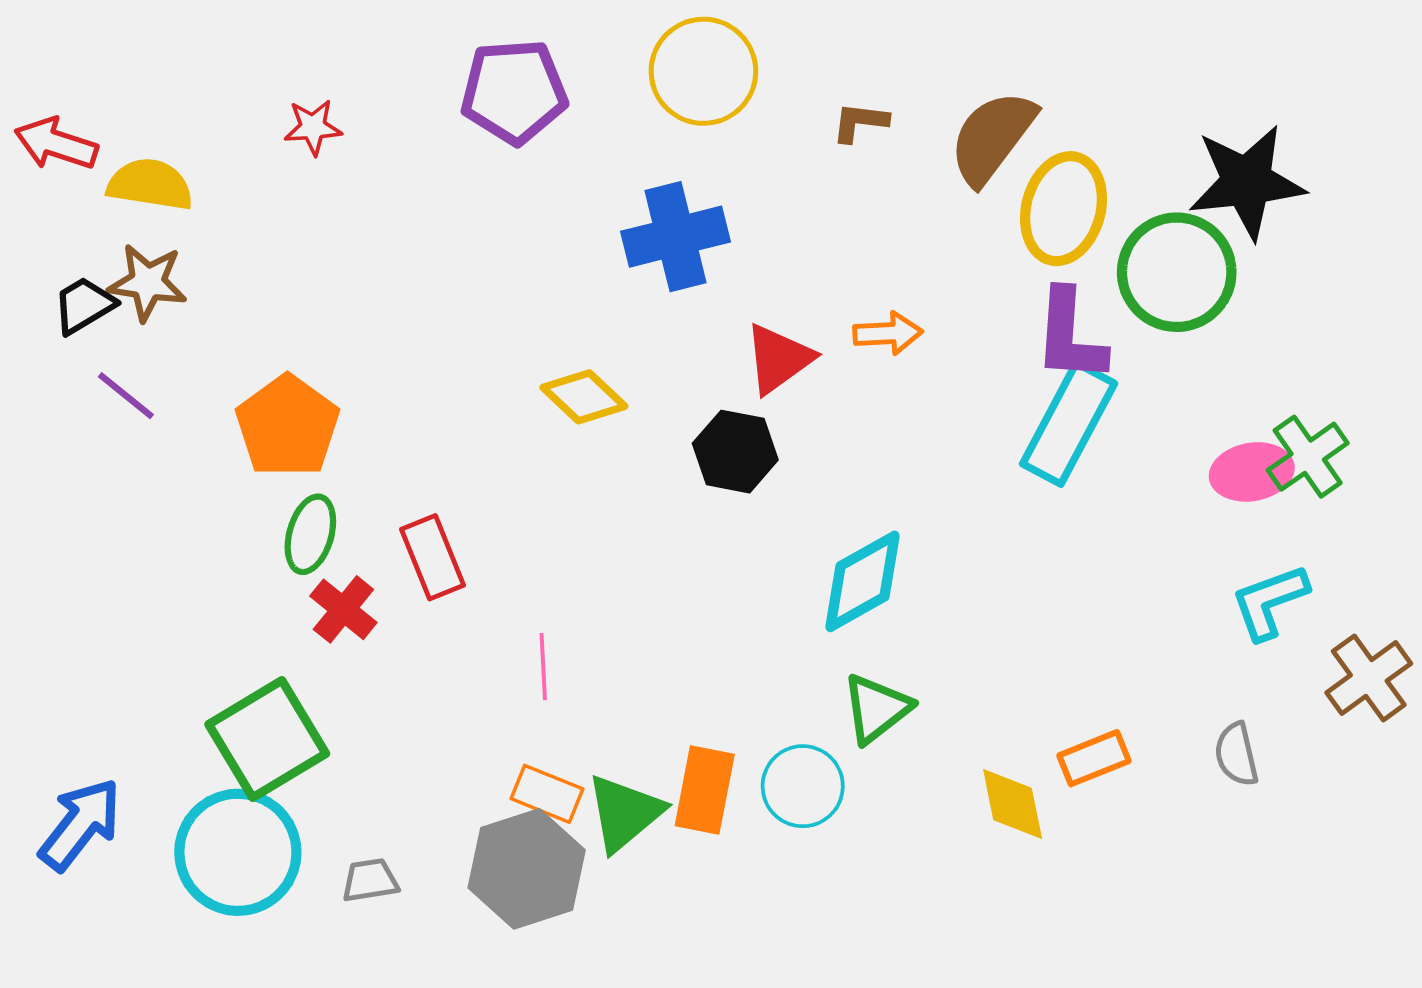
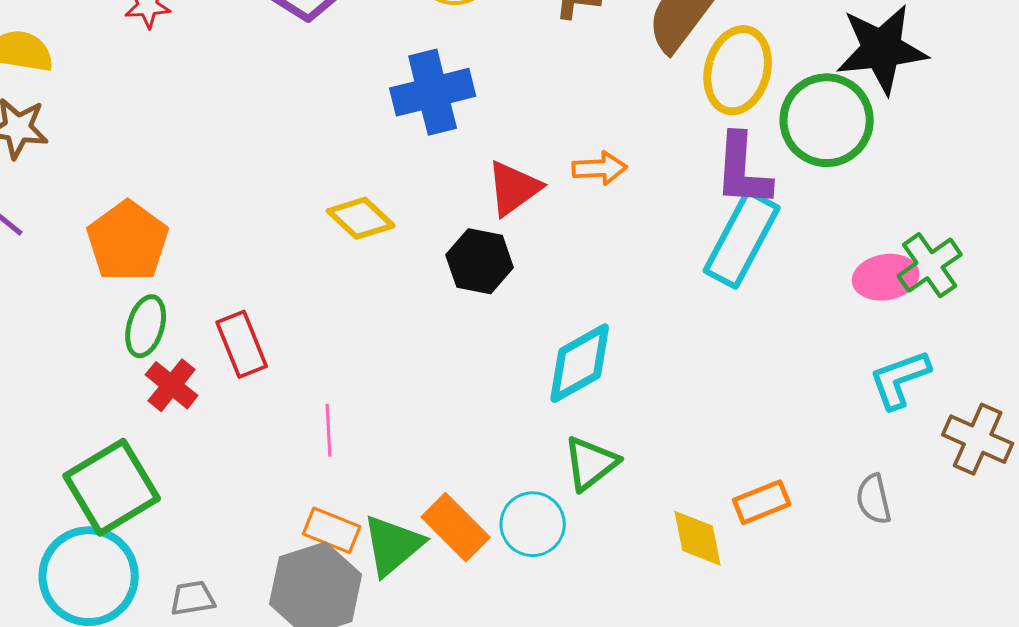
brown cross: (1369, 678) -> (978, 439), turned -30
orange rectangle: (705, 790) -> (456, 527), turned -56

